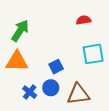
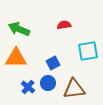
red semicircle: (84, 20) -> (64, 25), moved
green arrow: (20, 31) -> (19, 29), turned -100

